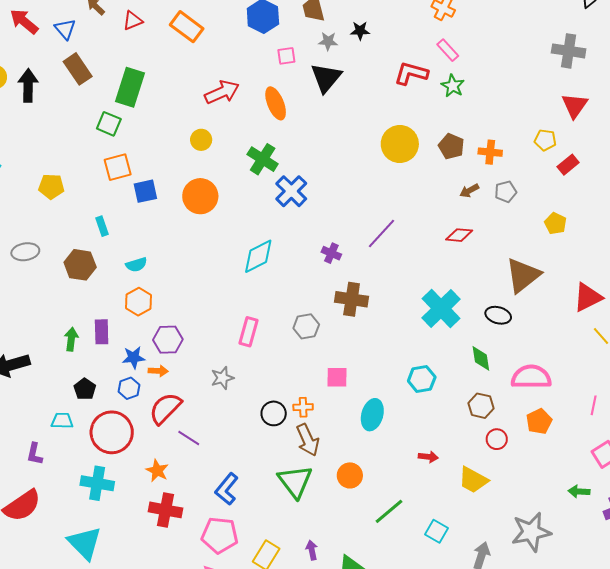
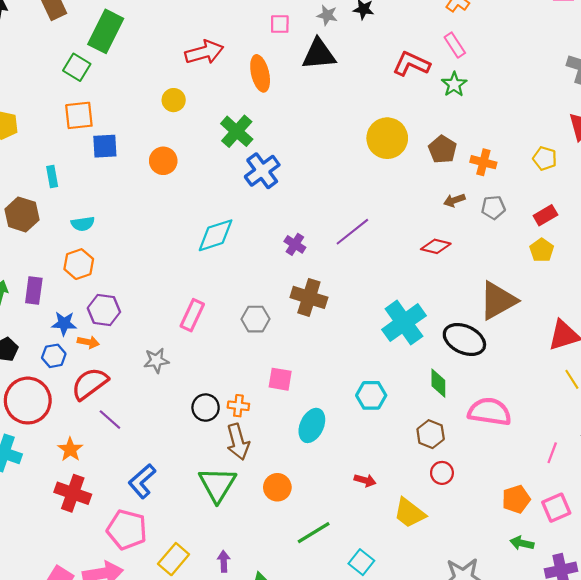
black triangle: (326, 78) -> (319, 54), turned 36
red rectangle: (568, 165) -> (545, 215), moved
orange circle: (200, 196) -> (163, 161), size x0.7
black ellipse: (498, 315) -> (464, 339), size x1.5
orange pentagon: (539, 421) -> (516, 499), moved

